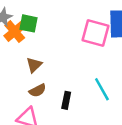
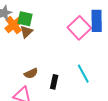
pink square: (96, 33) -> (79, 28), turned 30
brown triangle: (34, 65) -> (26, 32), moved

